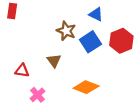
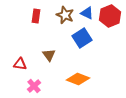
red rectangle: (12, 11) -> (36, 16), moved
brown star: (66, 31) -> (65, 15), moved
red hexagon: (121, 41) -> (110, 16), moved

